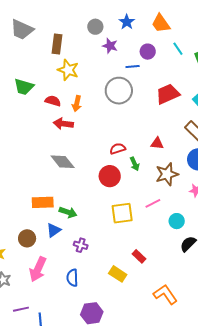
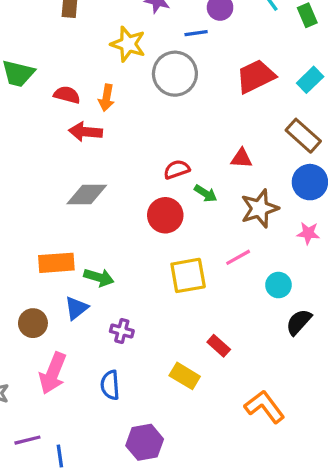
yellow star: (68, 70) -> (128, 44), moved
gray diamond: (63, 162) -> (87, 194), turned -50
green arrow: (135, 164) -> (206, 193), turned -32

